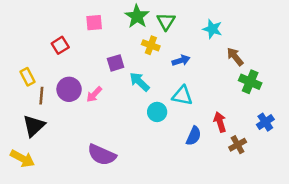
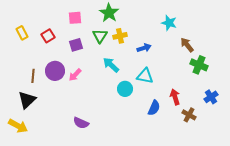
green triangle: (166, 21) -> (100, 36), moved
yellow cross: (151, 45) -> (120, 36), turned -32
purple square: (116, 63) -> (76, 45), moved
yellow rectangle: (27, 77) -> (22, 33), moved
brown cross: (238, 145) -> (189, 115), turned -32
purple semicircle: (102, 155) -> (81, 123), size x0.7

